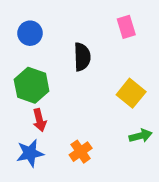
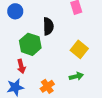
green hexagon: (32, 85) -> (30, 44), moved
green arrow: (141, 136) -> (76, 76), moved

